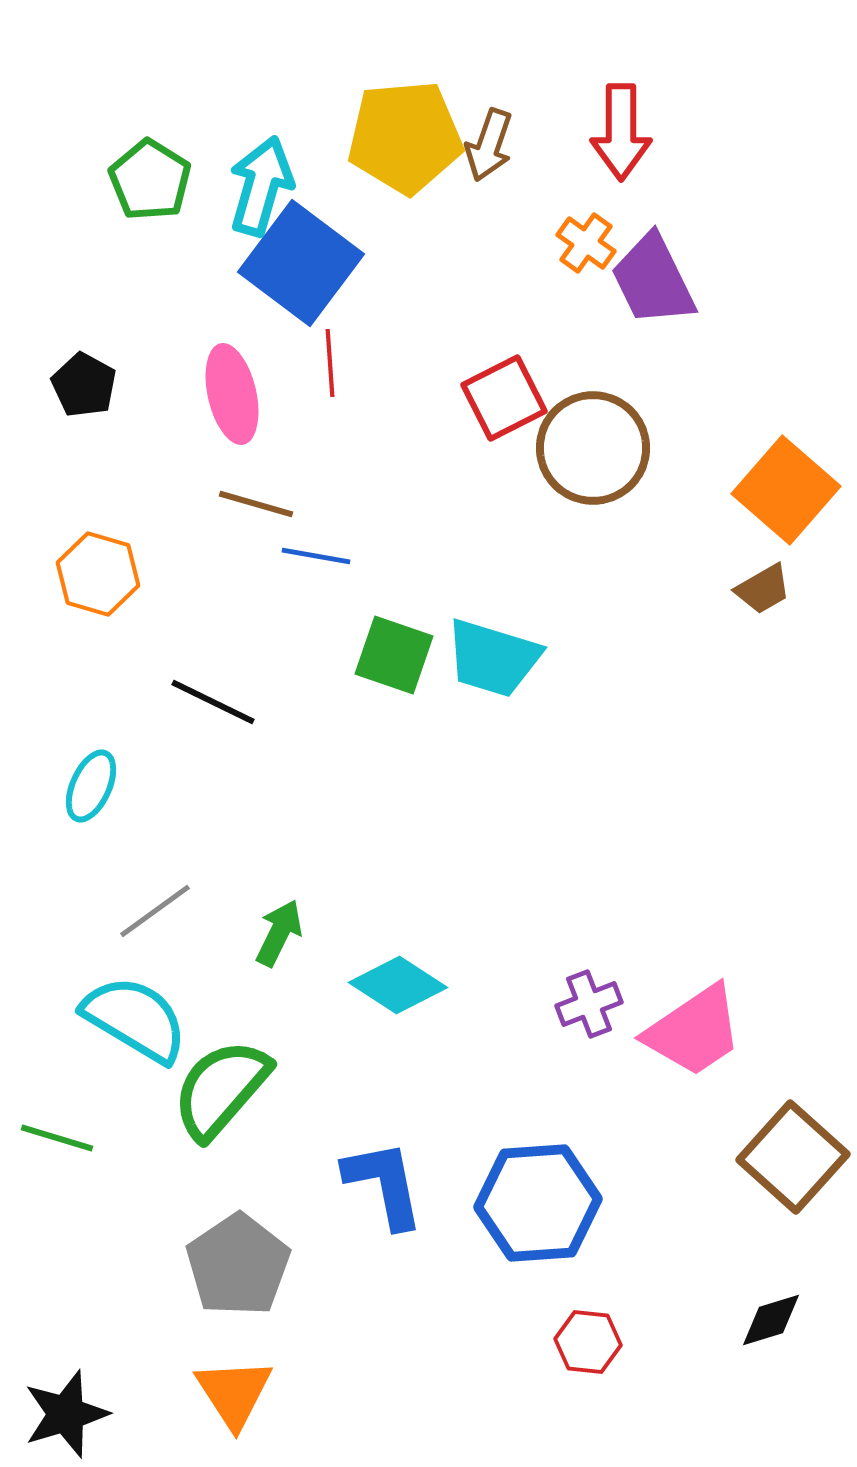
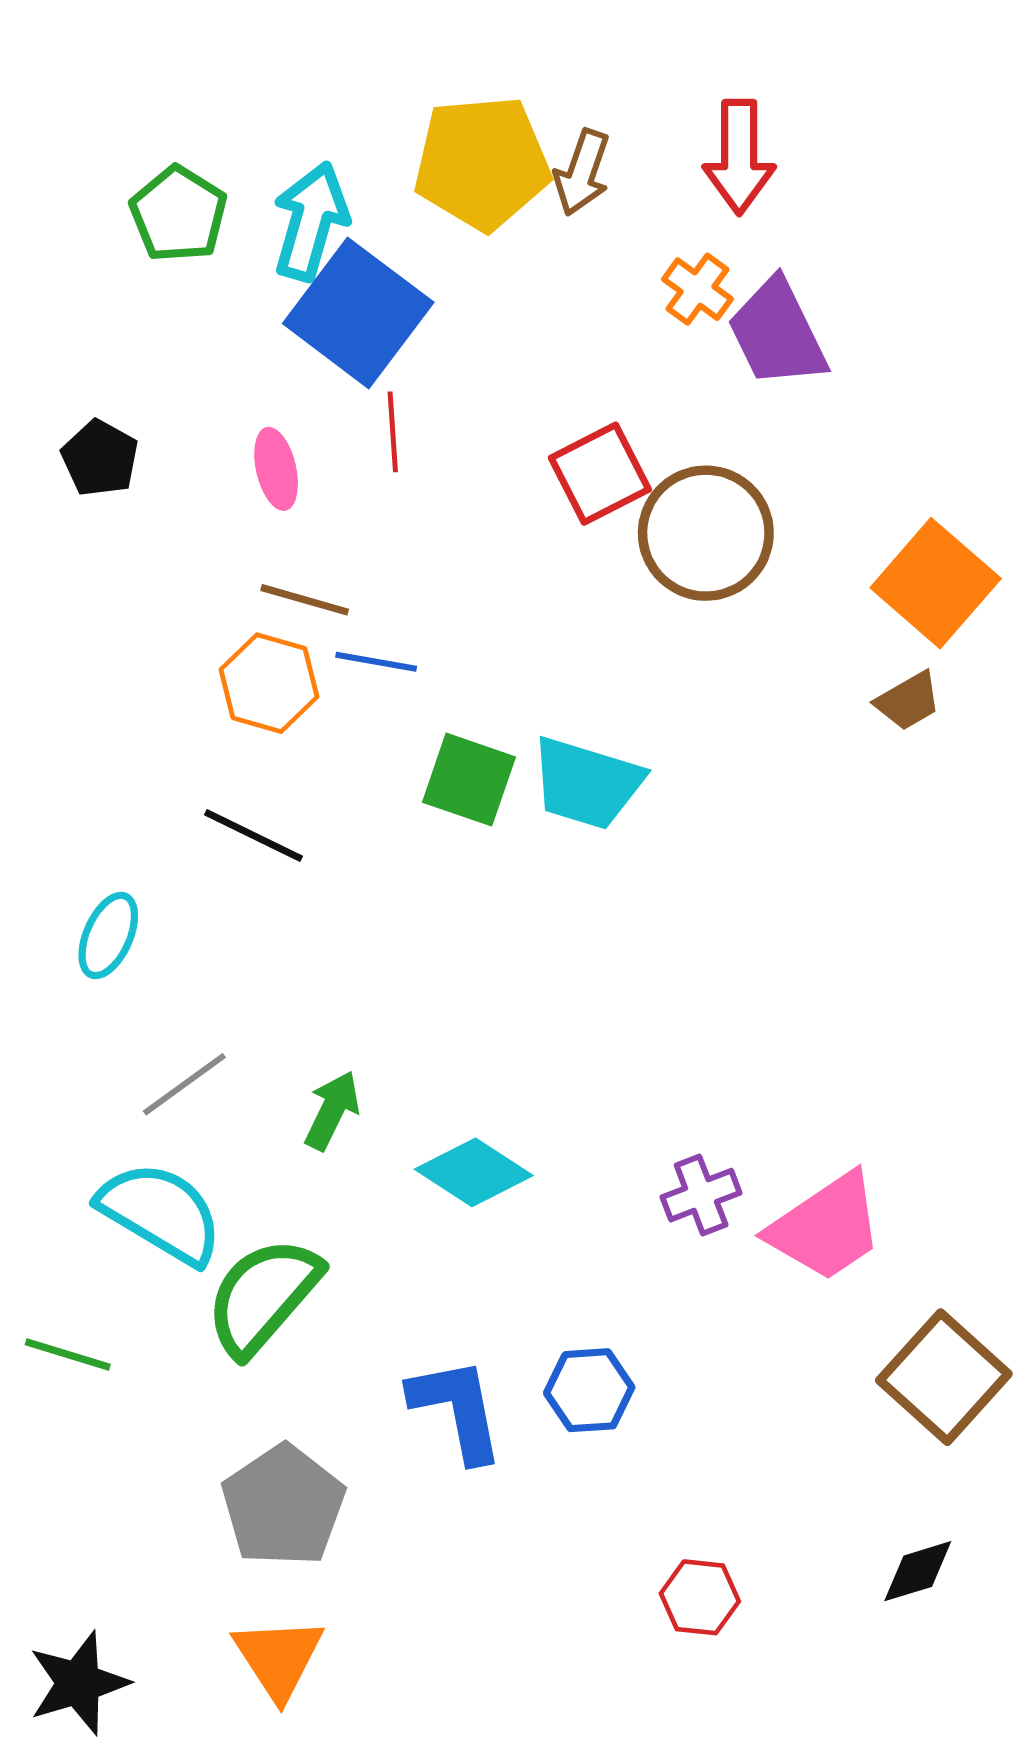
pink ellipse: (232, 394) -> (276, 469), size x0.7
orange hexagon: (98, 574) -> (269, 683), moved
blue hexagon: (538, 1203) -> (589, 1390), moved, size x0.6

